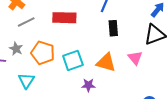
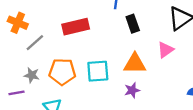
pink triangle: (135, 58) -> (165, 50), turned 49
cyan square: (73, 60) -> (98, 71), turned 30
purple star: (88, 85) -> (132, 90), moved

